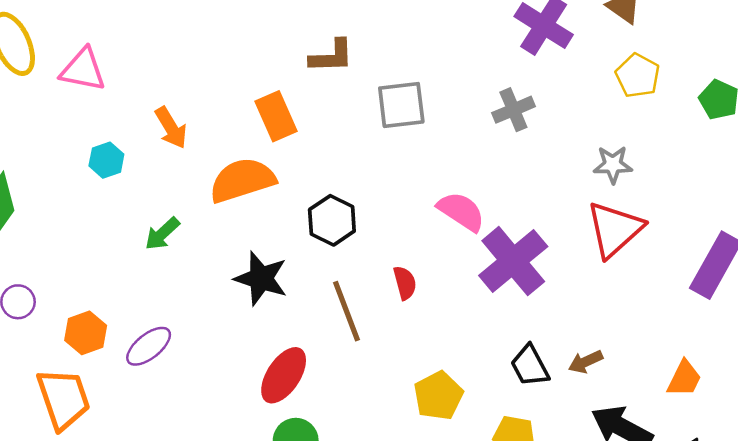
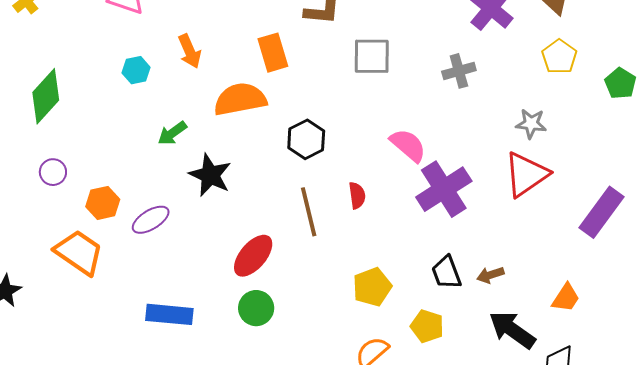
black star: (261, 278) -> (210, 175), moved
orange trapezoid: (63, 399) -> (79, 252), turned -44

